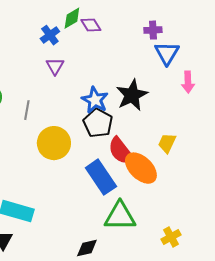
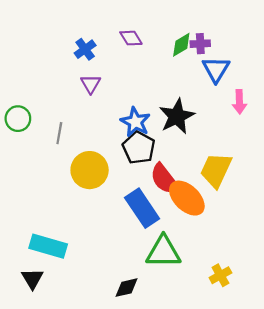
green diamond: (72, 18) -> (181, 45), moved
yellow trapezoid: (167, 143) -> (216, 170), size x1.6

